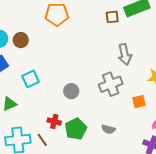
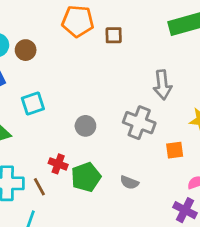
brown square: (112, 17) -> (114, 35), moved
gray cross: (111, 84) -> (139, 123), turned 35

